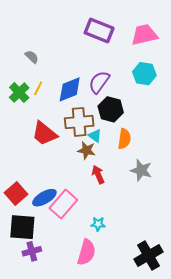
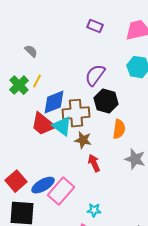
purple rectangle: (99, 30) -> (95, 26), size x0.6
blue diamond: (70, 89) -> (54, 102), moved
cyan triangle: (95, 136) -> (62, 126), moved, size x1.5

